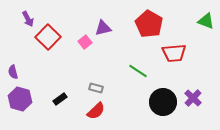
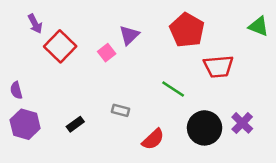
purple triangle: (103, 28) -> (129, 35), turned -30
red semicircle: (96, 111) -> (153, 139), moved

